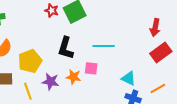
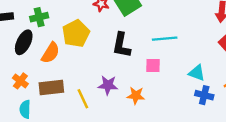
yellow pentagon: (30, 61) -> (76, 33), moved
orange star: (73, 77) -> (136, 96), moved

